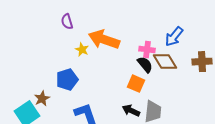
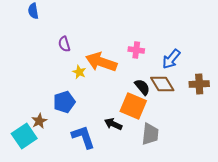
pink cross: (147, 50) -> (136, 50), moved
orange square: (136, 84) -> (133, 106), size x1.5
black arrow: (131, 111) -> (113, 124), moved

